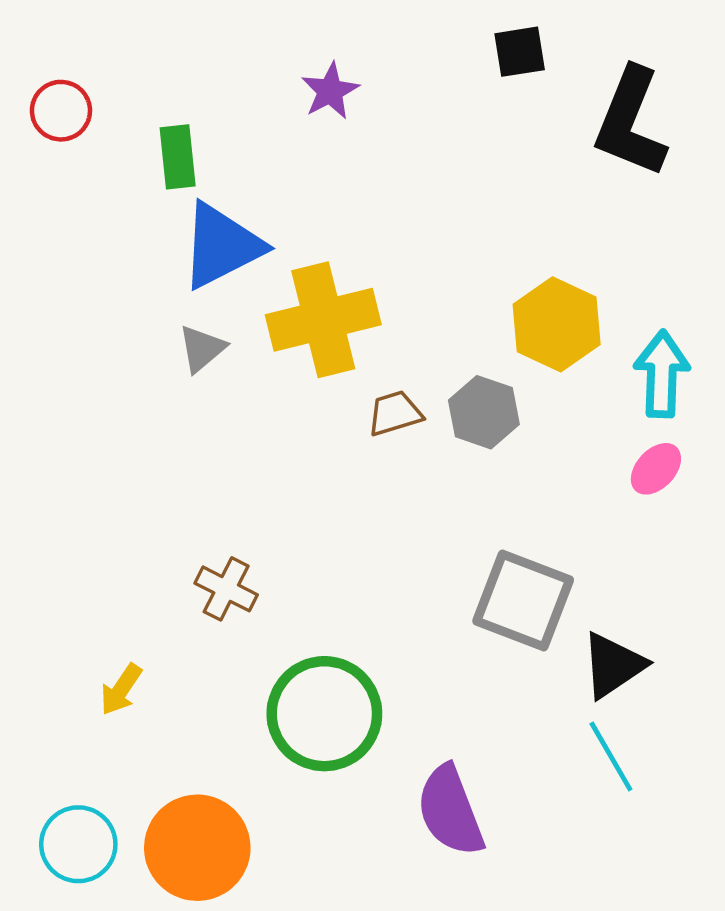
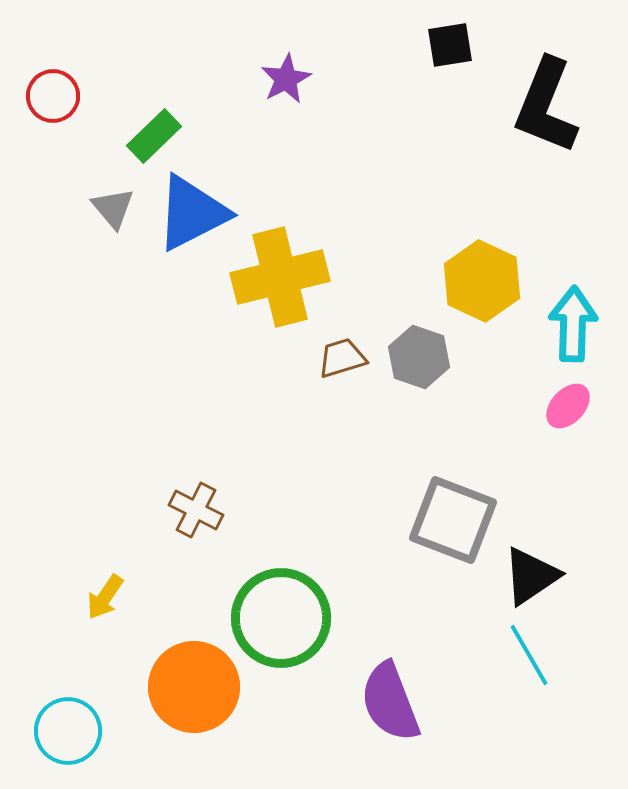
green rectangle: (178, 157) -> (154, 136), turned 52
gray triangle: (202, 349) -> (113, 208), moved, turned -30
orange circle: (197, 848) -> (194, 687), moved

